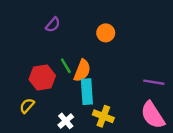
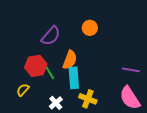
purple semicircle: (53, 25) -> (51, 36), moved, size x1.5
green line: (66, 66) -> (50, 73), moved

